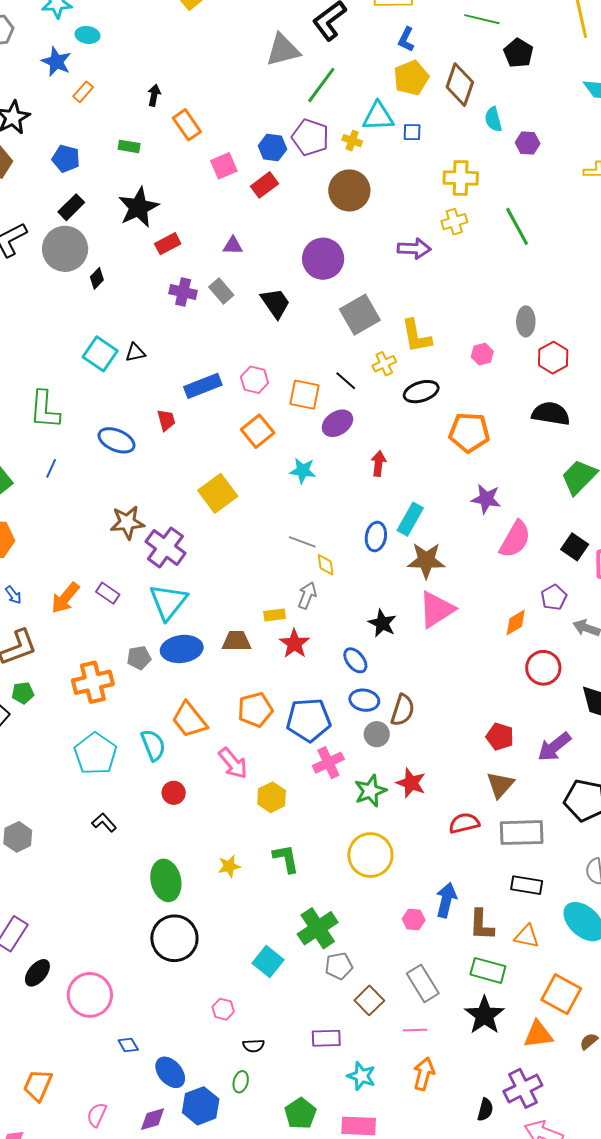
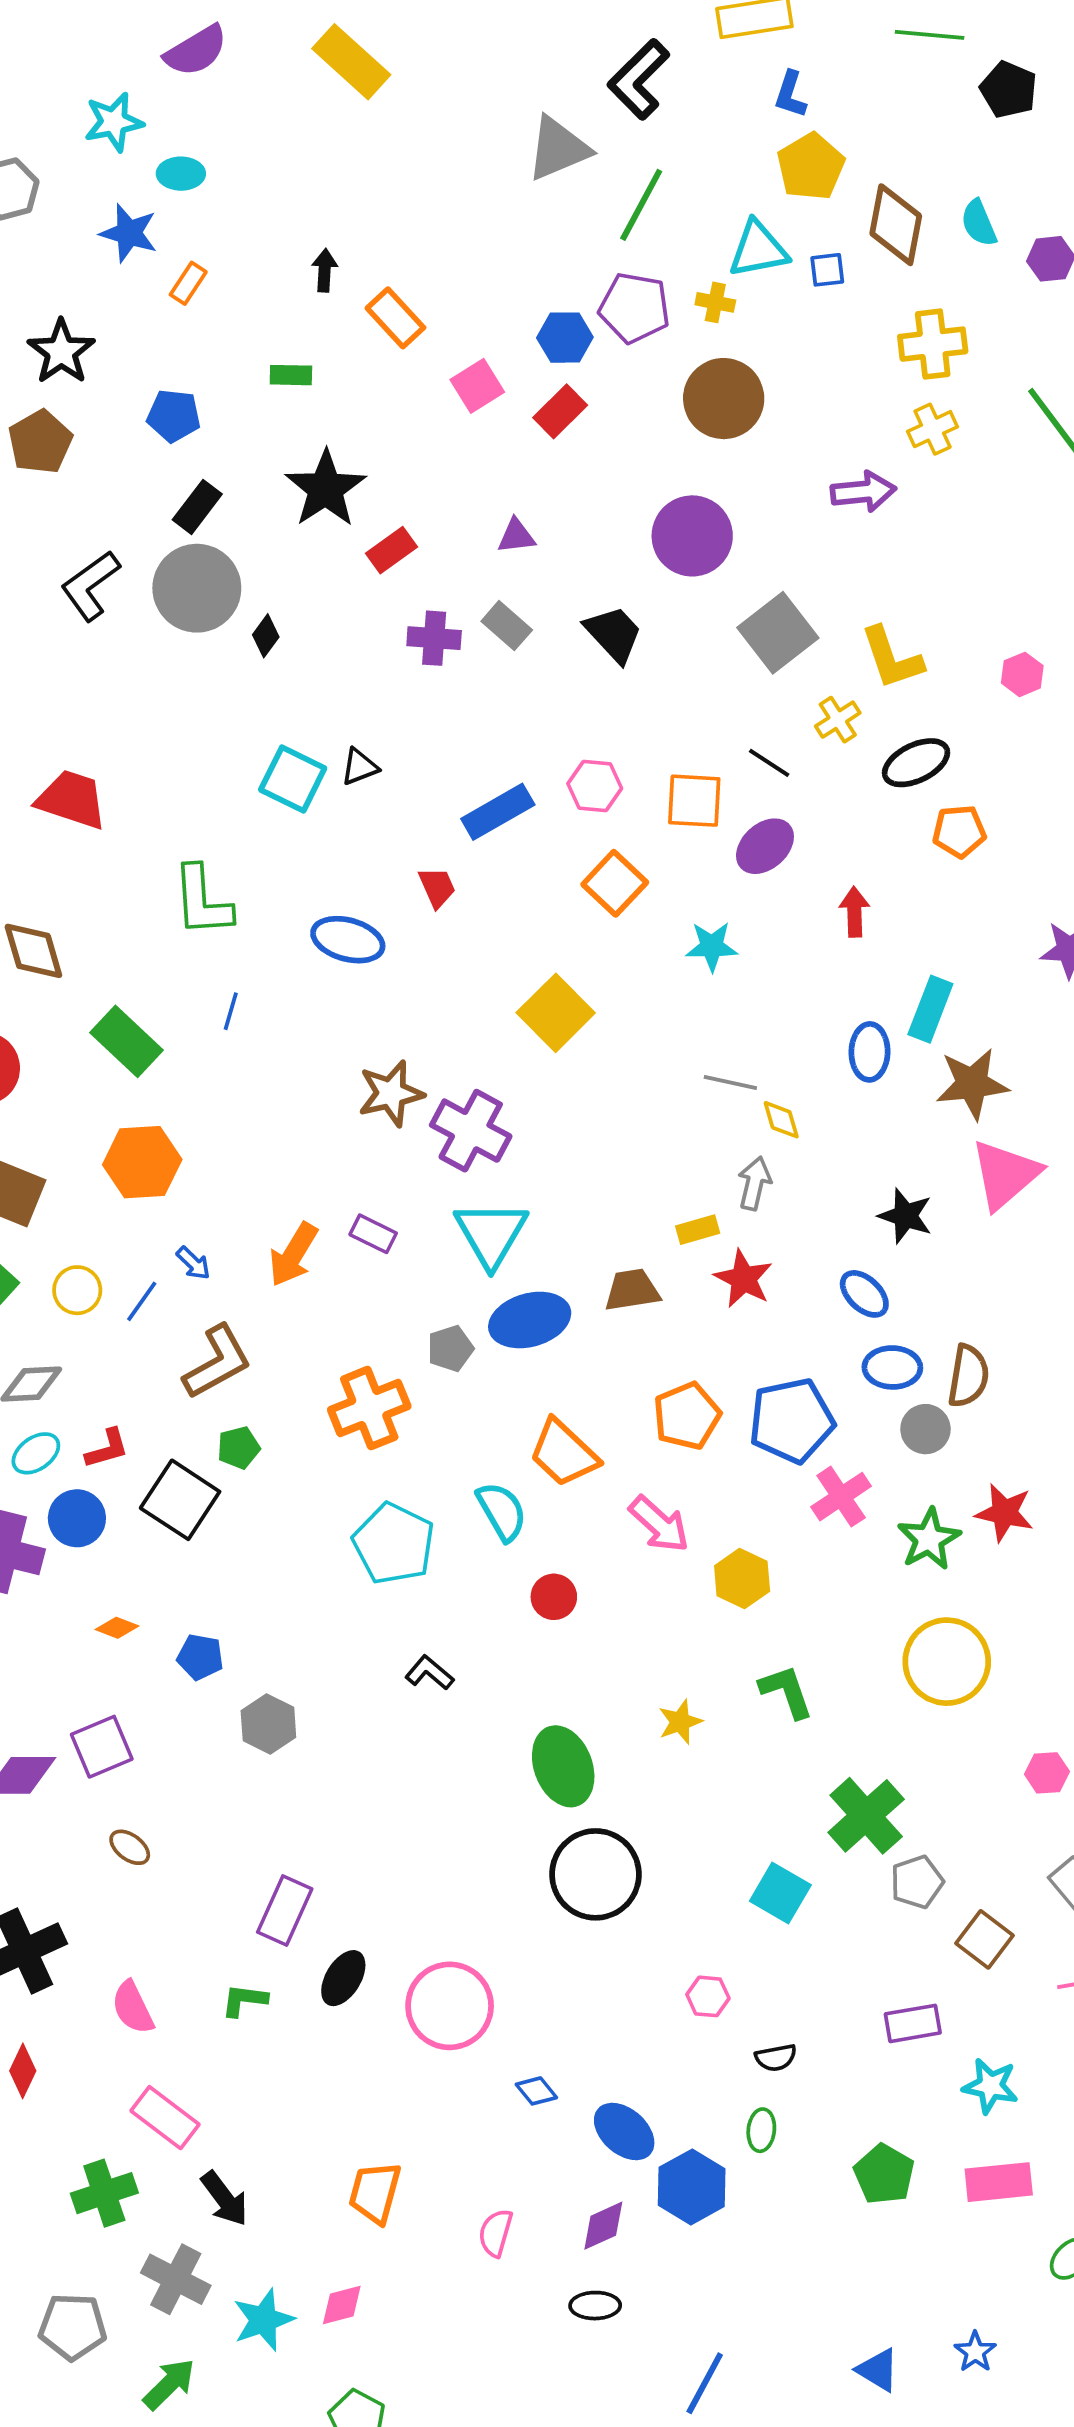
brown diamond: (460, 85) -> (896, 225), moved
orange pentagon: (469, 432) -> (959, 831), moved, size x0.7

